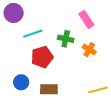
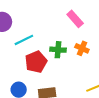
green cross: (66, 39) -> (58, 50), moved

